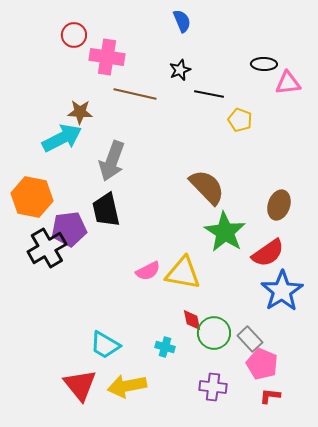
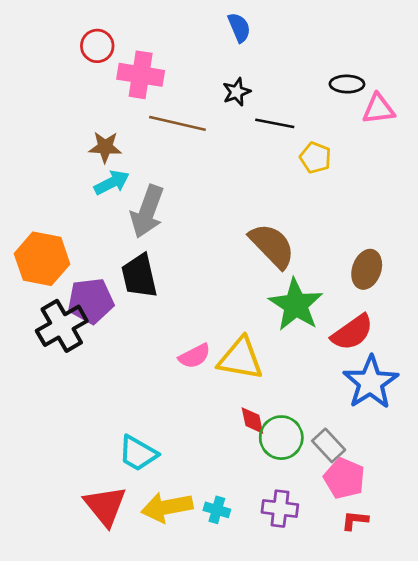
cyan arrow: (62, 138) -> (112, 183), moved, size x0.7
cyan cross: (165, 347) -> (217, 510), moved

